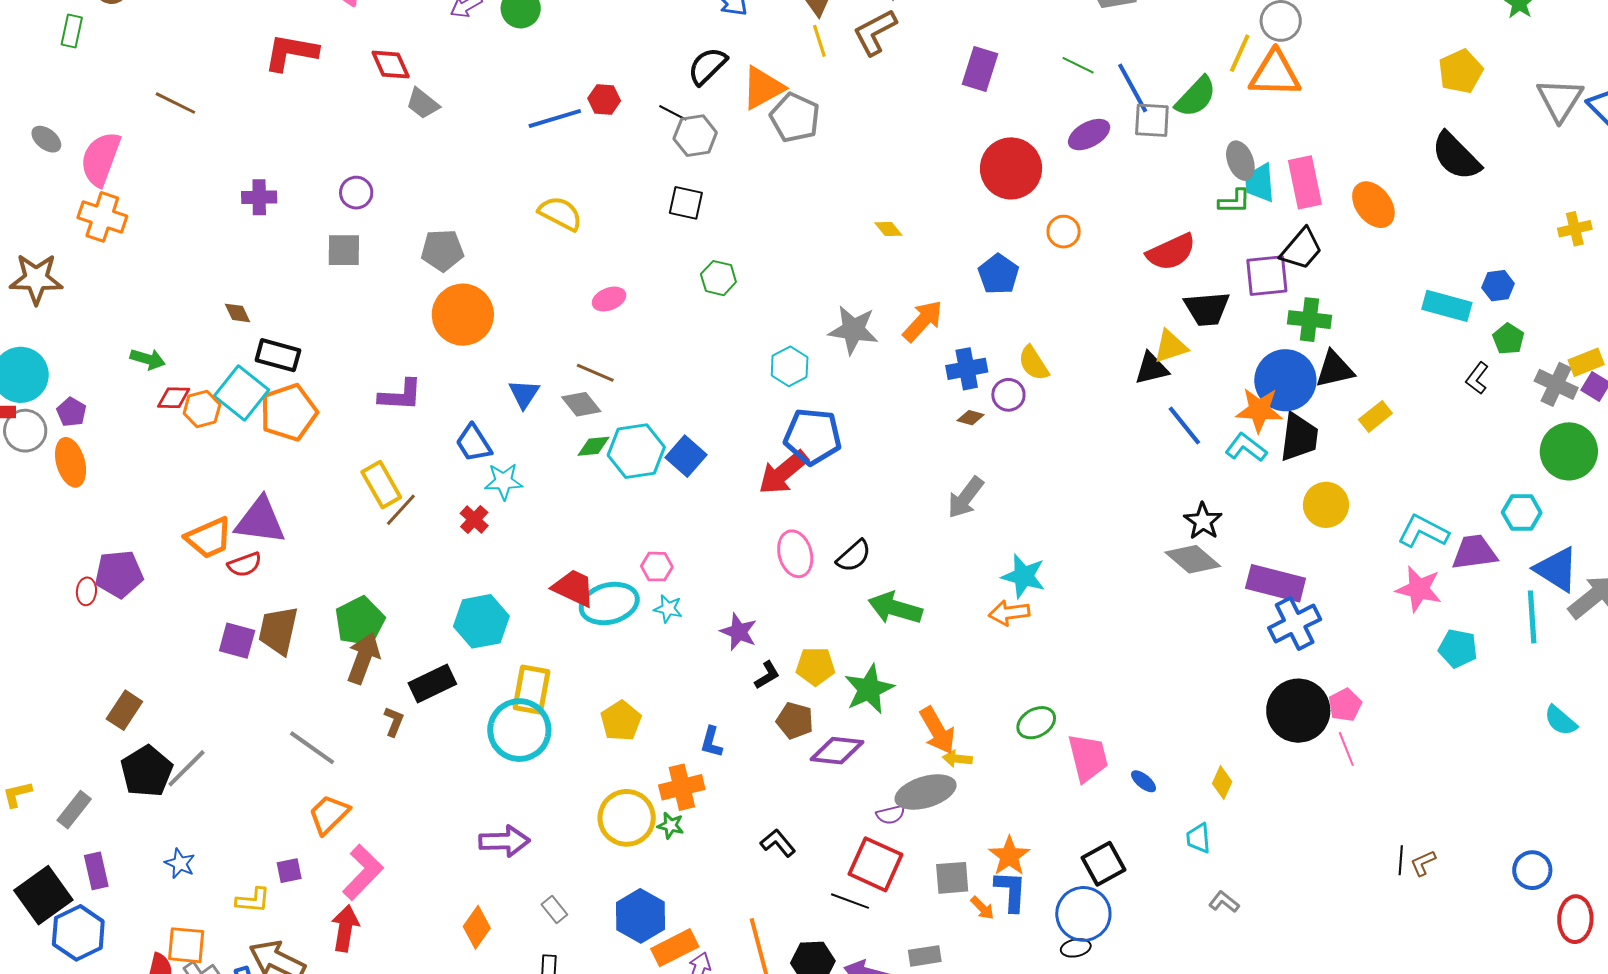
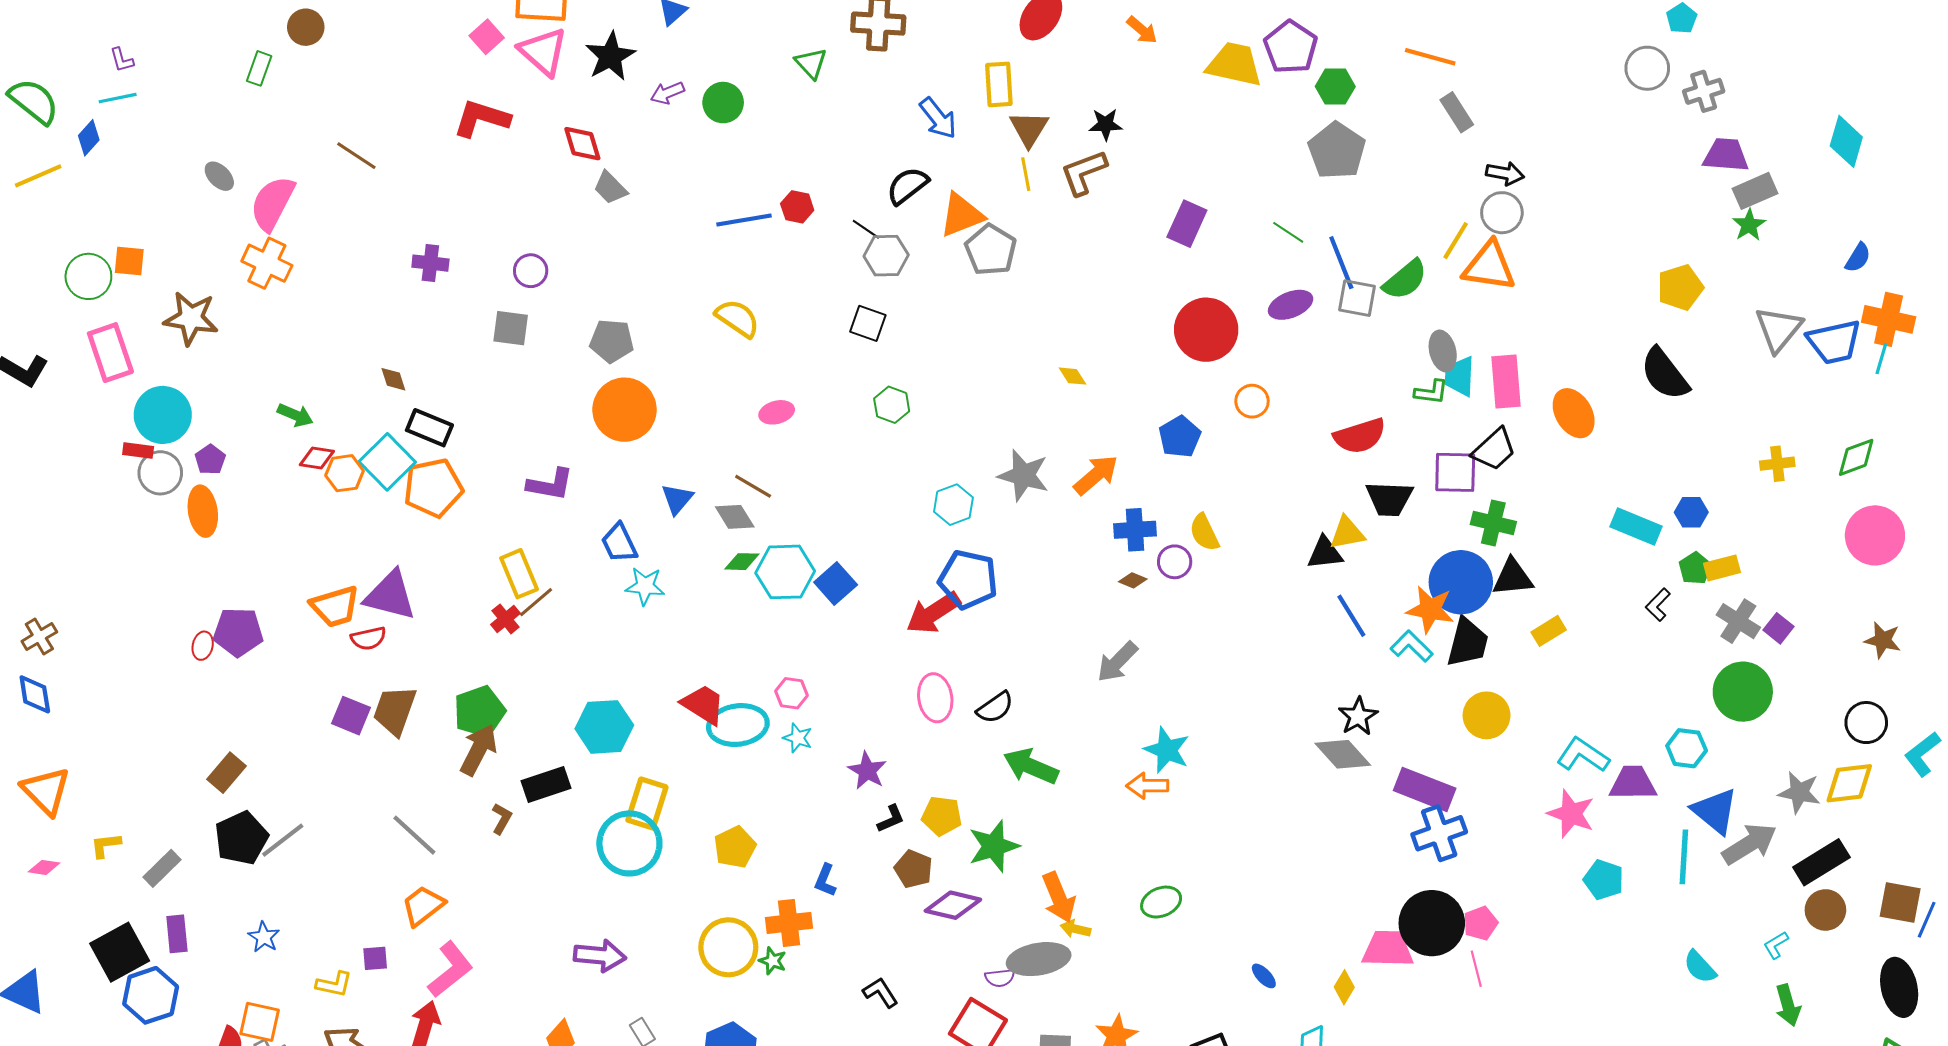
yellow rectangle: (1586, 362) -> (1722, 568), moved
red cross: (474, 519) -> (506, 619), moved
pink trapezoid: (1088, 758) -> (1388, 949), moved, turned -82

